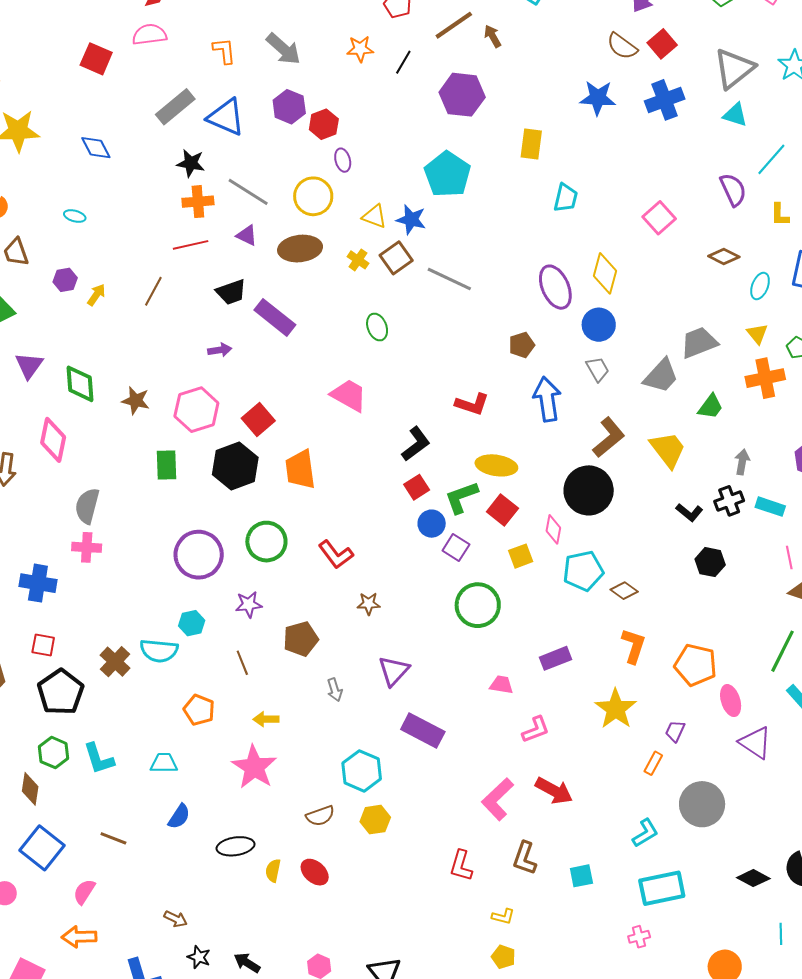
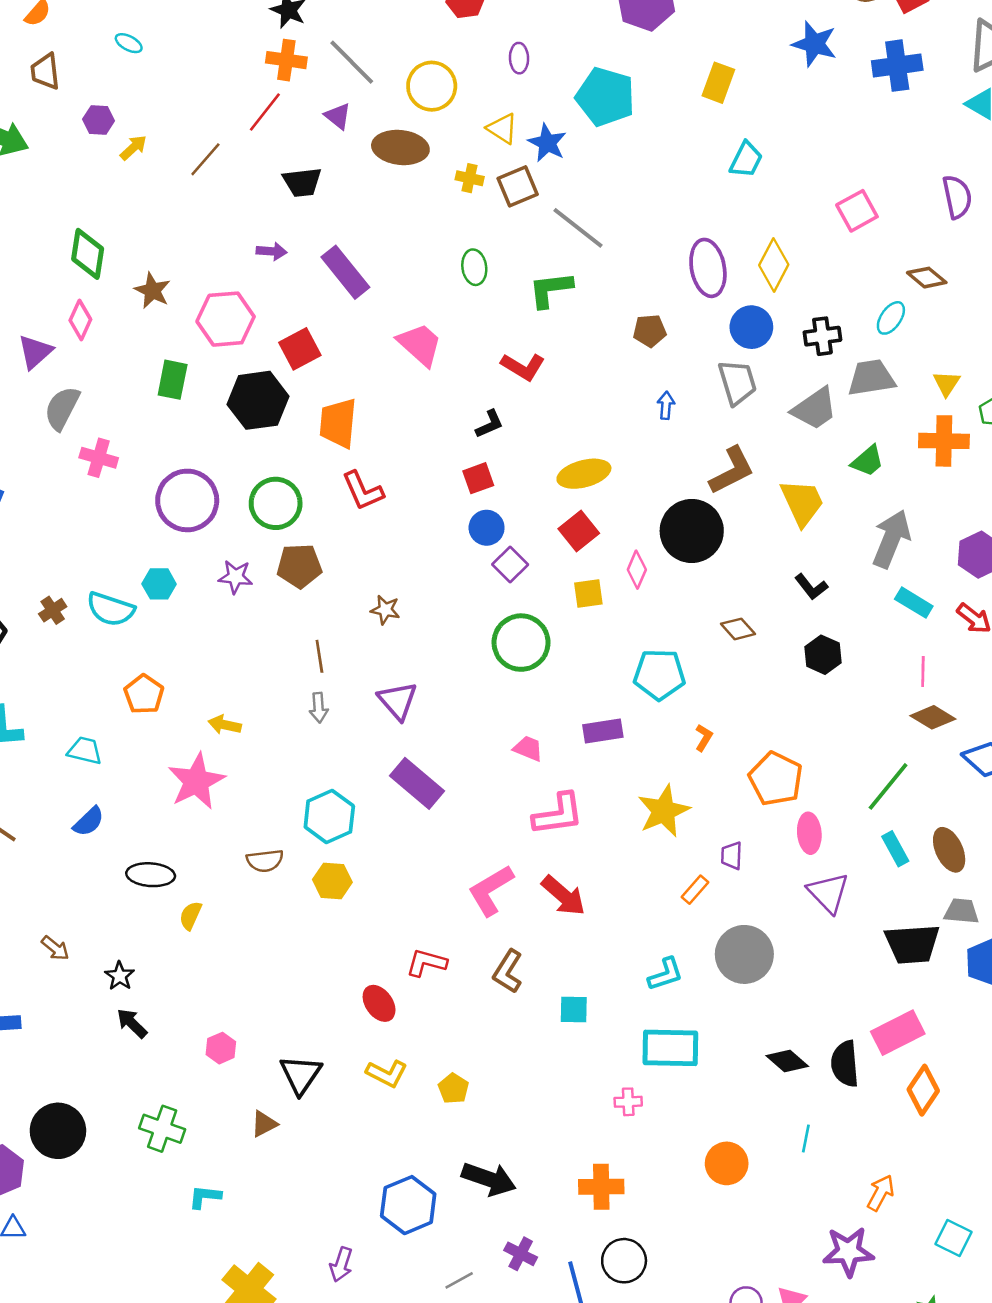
purple ellipse: (343, 160) -> (519, 58), moved
cyan pentagon: (448, 174) -> (605, 97), turned -30
red line: (191, 245) -> (265, 112), turned -52
yellow cross: (358, 260) -> (470, 178), turned -35
cyan ellipse: (760, 286) -> (891, 318), moved
purple rectangle: (275, 317) -> (345, 272), moved
purple triangle: (29, 365) -> (35, 352), moved
gray trapezoid: (598, 369) -> (737, 382), size x1.4
blue arrow: (547, 399) -> (666, 405), size x0.5
red L-shape: (472, 404) -> (523, 367), moved
pink diamond: (53, 440) -> (80, 320), moved, size x0.7
black L-shape: (416, 444) -> (490, 424), size x0.7
gray arrow: (742, 462) -> (891, 539), size x1.8
yellow ellipse: (496, 465) -> (584, 474), turned -36
green L-shape: (461, 497) -> (551, 290), moved
black cross: (729, 501) -> (822, 336), moved
pink cross: (87, 547) -> (99, 458), moved
red L-shape: (336, 554) -> (363, 491), moved
cyan pentagon: (583, 571) -> (659, 674), moved
brown diamond: (624, 591) -> (738, 629), moved
brown pentagon: (301, 639) -> (299, 566), moved
orange L-shape: (634, 646) -> (704, 738), size x0.6
brown cross: (115, 662) -> (53, 610), size x0.7
brown line: (242, 663) -> (319, 656), moved
purple triangle: (394, 671) -> (398, 701), turned -36
pink L-shape: (536, 730) -> (558, 814), size x1.4
purple trapezoid: (675, 731) -> (732, 856), turned -35
red L-shape: (461, 866) -> (426, 963), turned 76
red ellipse: (315, 872) -> (379, 1003), moved
yellow L-shape: (503, 917) -> (387, 1073), moved, size x1.4
black star: (199, 957) -> (120, 976), moved

